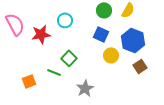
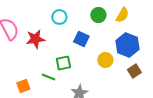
cyan circle: (65, 20) -> (59, 17), moved
blue square: (101, 34) -> (81, 39), moved
green square: (69, 58) -> (63, 63), turned 35

